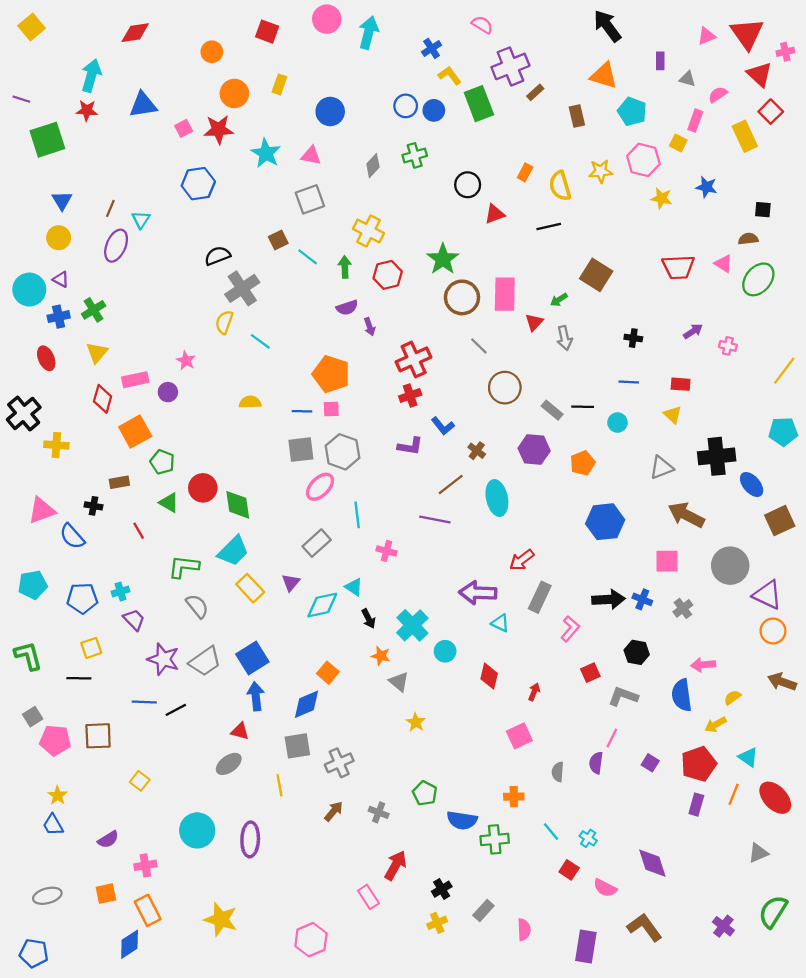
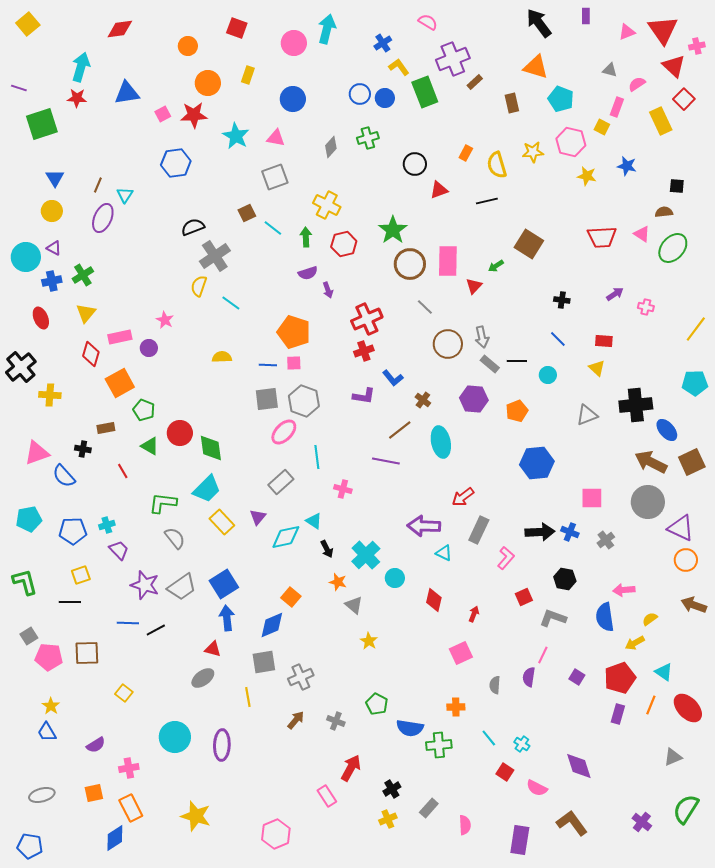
pink circle: (327, 19) -> (294, 43), moved
purple rectangle: (660, 61) -> (586, 16), moved
gray arrow: (565, 338) -> (482, 337), moved
blue line: (629, 382) -> (558, 339), turned 42
brown arrow: (686, 515) -> (651, 462), moved

